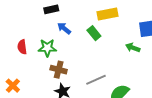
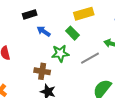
green star: (47, 48) -> (60, 53), moved
gray line: (96, 80) -> (90, 58), moved

